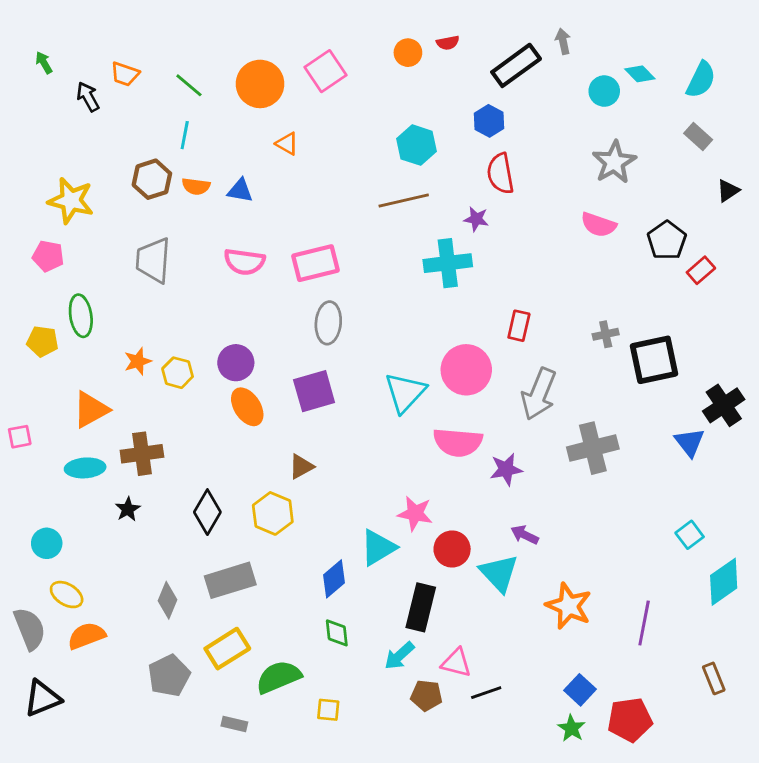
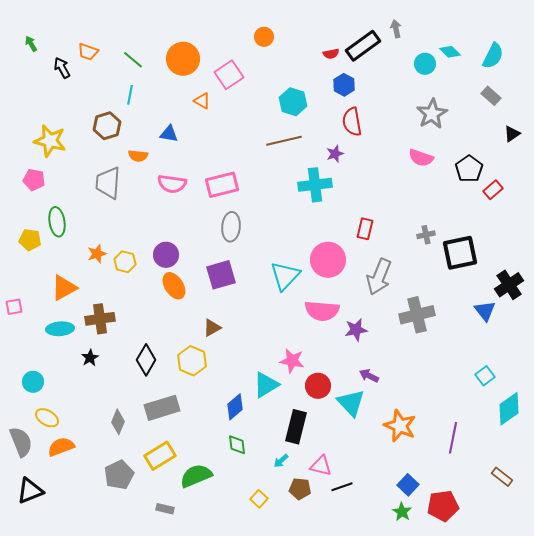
red semicircle: (448, 43) -> (331, 54), moved
orange circle: (408, 53) -> (264, 37), moved
pink square: (325, 71) -> (229, 75), moved
orange semicircle: (196, 186) -> (138, 156), moved
purple star: (476, 219) -> (335, 154), turned -30
cyan arrow: (399, 656) -> (281, 461), size x0.7
brown rectangle: (714, 678) -> (502, 477), turned -30
yellow square: (328, 710) -> (259, 499), moved, turned 36

